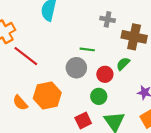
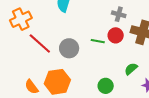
green semicircle: (123, 64) -> (131, 69), moved
gray circle: (76, 68) -> (69, 48), moved
red circle: (105, 74) -> (116, 35), moved

